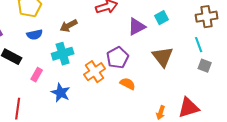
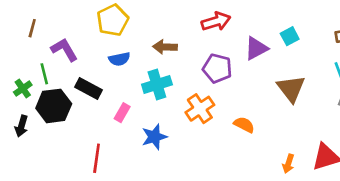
brown arrow: (69, 26) -> (165, 47), turned 30
purple pentagon: (118, 58) -> (217, 68), moved, turned -30
blue star: (61, 93) -> (154, 137), turned 30

